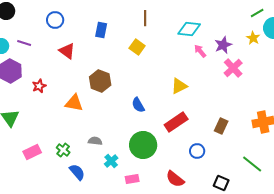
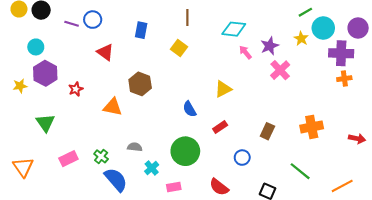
purple line: (24, 43) -> (72, 24), moved
blue semicircle: (138, 105) -> (190, 109), moved
red rectangle: (176, 122) -> (220, 127), size x0.6
blue semicircle: (77, 172) -> (116, 180), size x1.4

